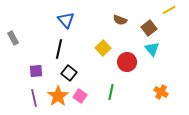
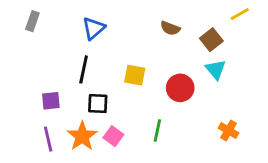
blue triangle: (66, 20) -> (94, 28), turned 30
gray rectangle: (13, 38) -> (32, 21), moved, turned 48
yellow square: (103, 48) -> (135, 75), moved, turned -35
black square: (69, 73) -> (98, 104), turned -35

